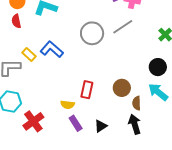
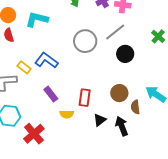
black circle: (158, 67) -> (125, 54), moved
purple rectangle: (76, 123) -> (51, 94), moved
black arrow: (135, 124) -> (122, 126), moved
black triangle: (101, 126) -> (100, 120), moved

